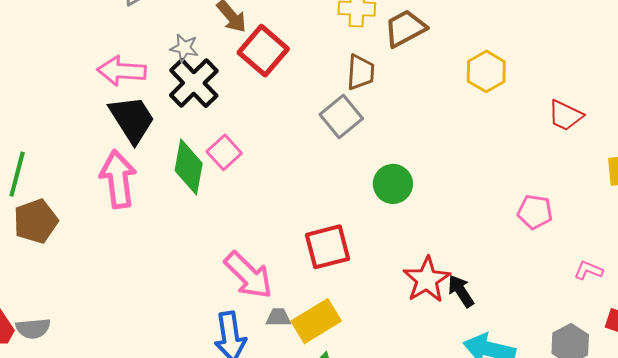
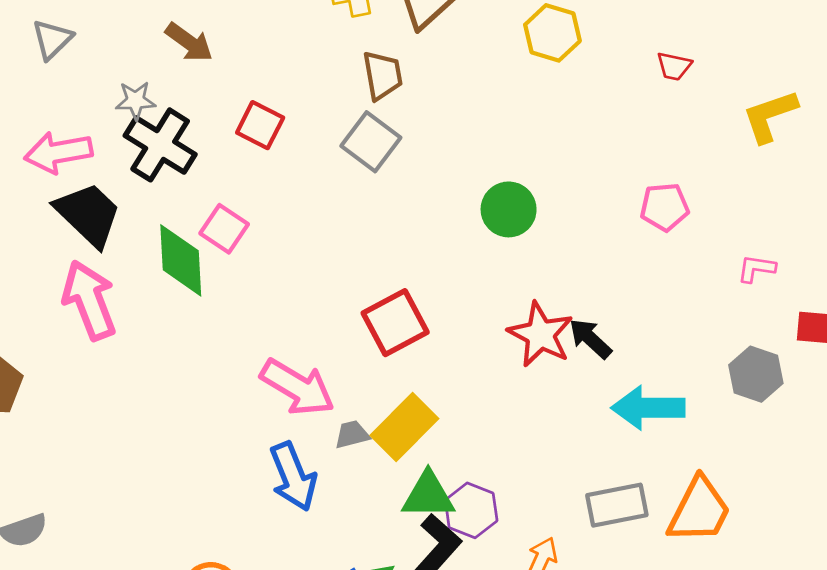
red square: (263, 51) -> (260, 125), moved, size x0.7
red trapezoid: (565, 115) -> (674, 66), size x0.7
green circle: (393, 184) -> (509, 209), moved

